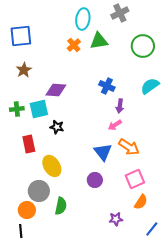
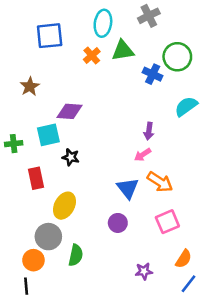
blue square: (21, 36) -> (50, 36), moved
blue cross: (107, 86) -> (153, 74), moved
green cross: (17, 109) -> (14, 144), moved
yellow ellipse: (52, 166) -> (64, 206), turned 60
orange semicircle: (141, 202) -> (184, 259), moved

